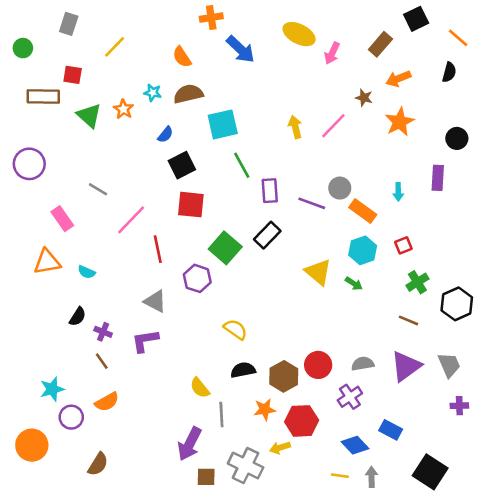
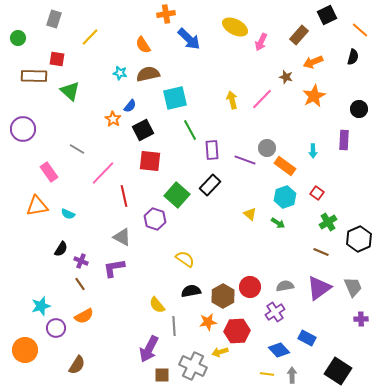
orange star: (123, 109) -> (113, 119), moved
red square: (403, 245) -> (317, 193), turned -32
yellow triangle: (318, 272) -> (250, 214), size x0.6

